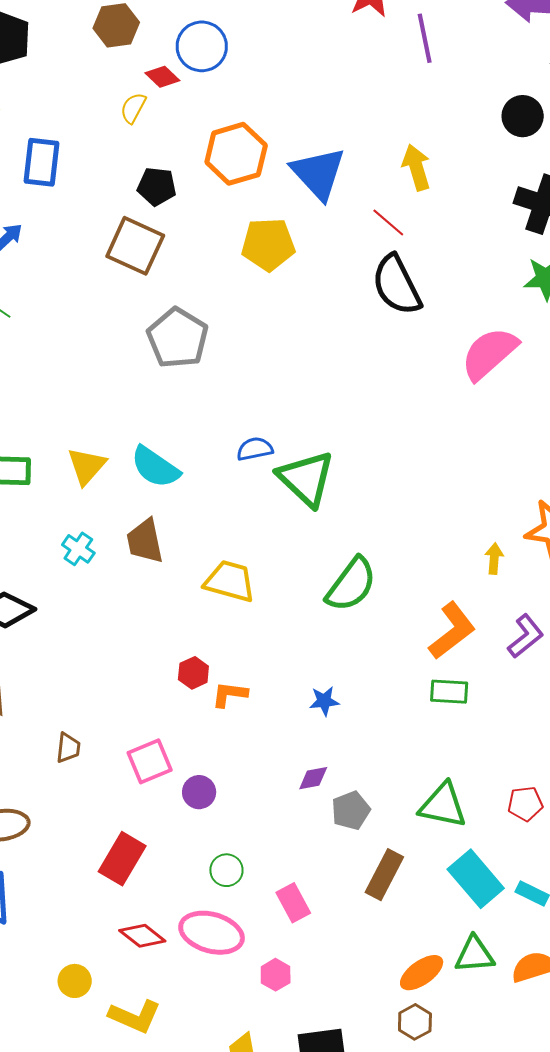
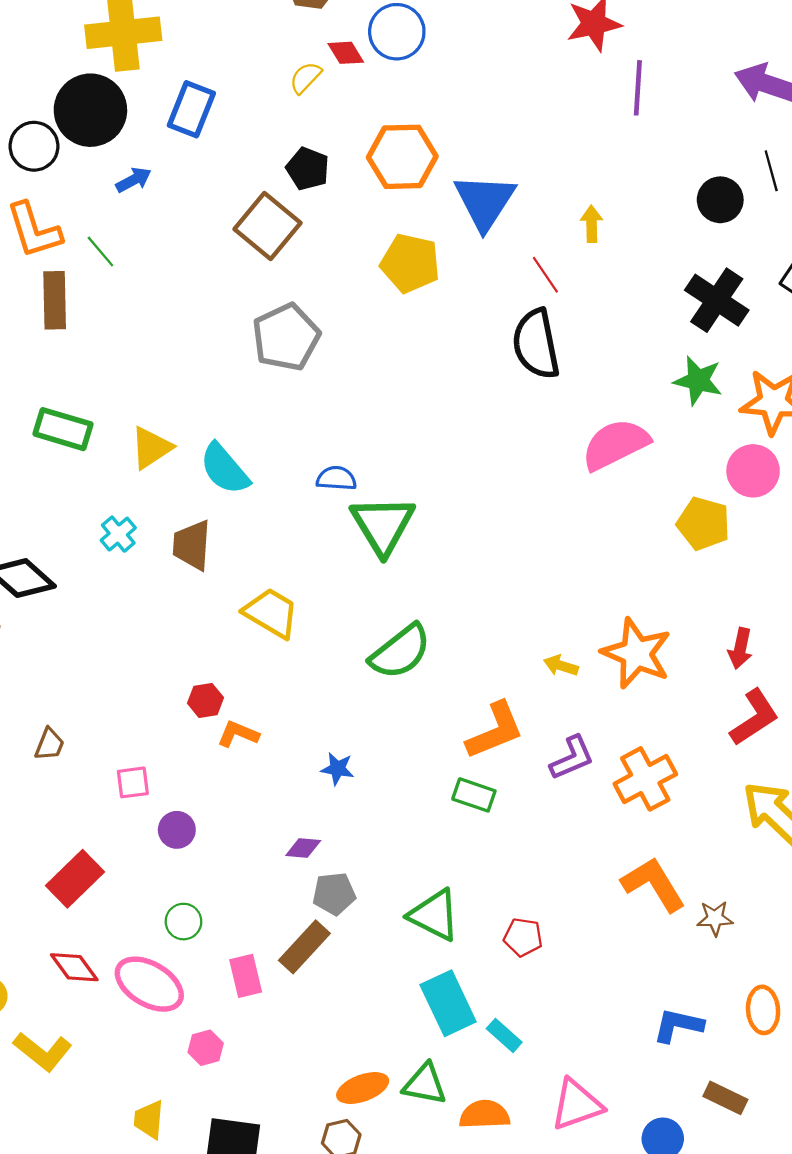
yellow arrow: (416, 167) -> (592, 224), size x0.7
yellow arrow: (494, 559) -> (561, 666), turned -92
pink square: (150, 761) -> (133, 782), size x0.7
brown rectangle: (384, 875) -> (304, 947), moved

